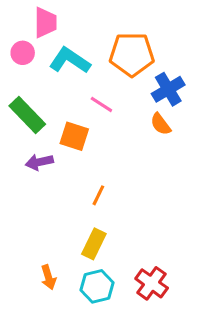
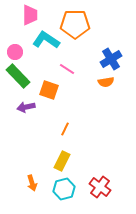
pink circle: (23, 53) -> (15, 52), moved
orange pentagon: (132, 54) -> (75, 24), moved
orange semicircle: (161, 124) -> (106, 82), turned -63

